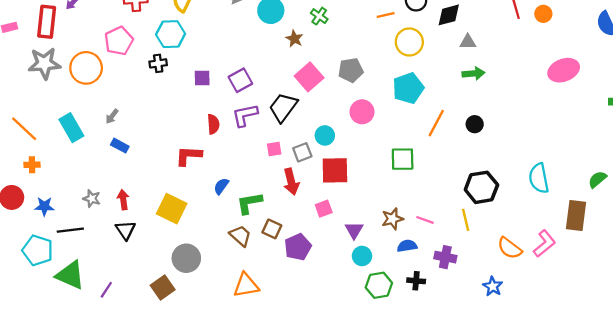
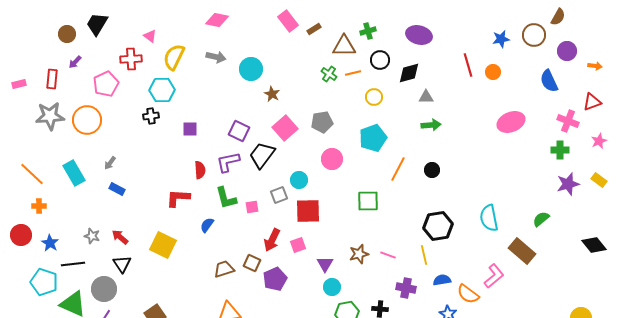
green cross: (319, 16) -> (329, 74), moved
red rectangle: (47, 22) -> (52, 79), size x0.7
pink pentagon: (119, 41) -> (106, 84), moved
yellow circle: (409, 42) -> (374, 97), size x0.7
purple square: (240, 80) -> (239, 131), moved, turned -35
pink square: (274, 149) -> (252, 207), moved
red arrow: (291, 182) -> (272, 240), moved, turned 40
red arrow: (123, 200) -> (120, 237), turned -42
green L-shape: (249, 203) -> (226, 198), moved, turned -95
blue star: (44, 206) -> (50, 243), turned 30
brown rectangle: (576, 215) -> (522, 251), turned -56
brown trapezoid: (240, 236) -> (224, 269), turned -60
blue semicircle: (407, 246) -> (442, 280), moved
orange semicircle: (510, 248) -> (468, 294), moved
gray circle: (186, 258) -> (104, 289), moved

